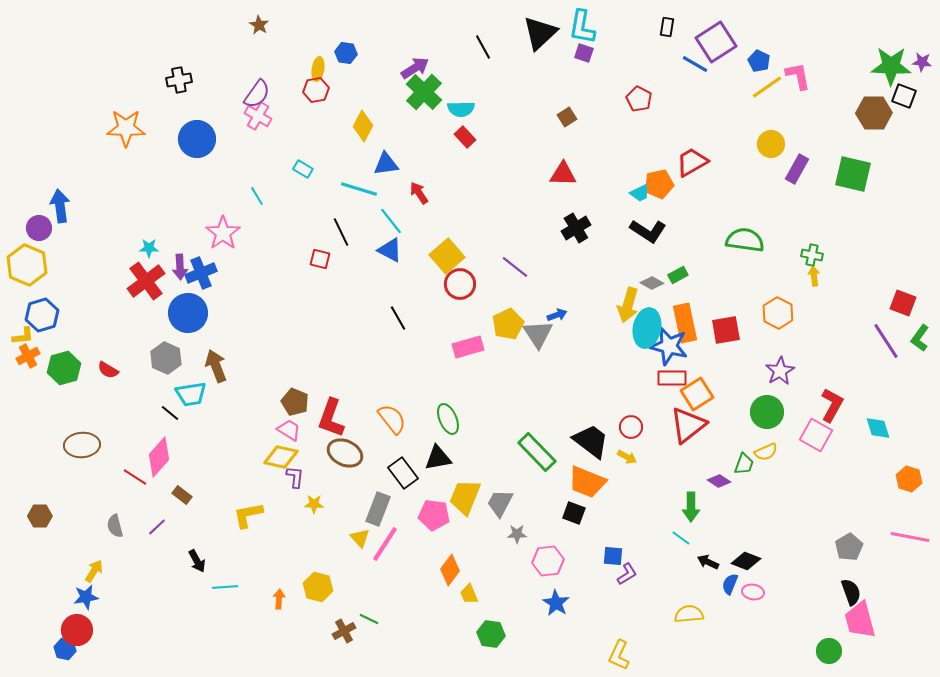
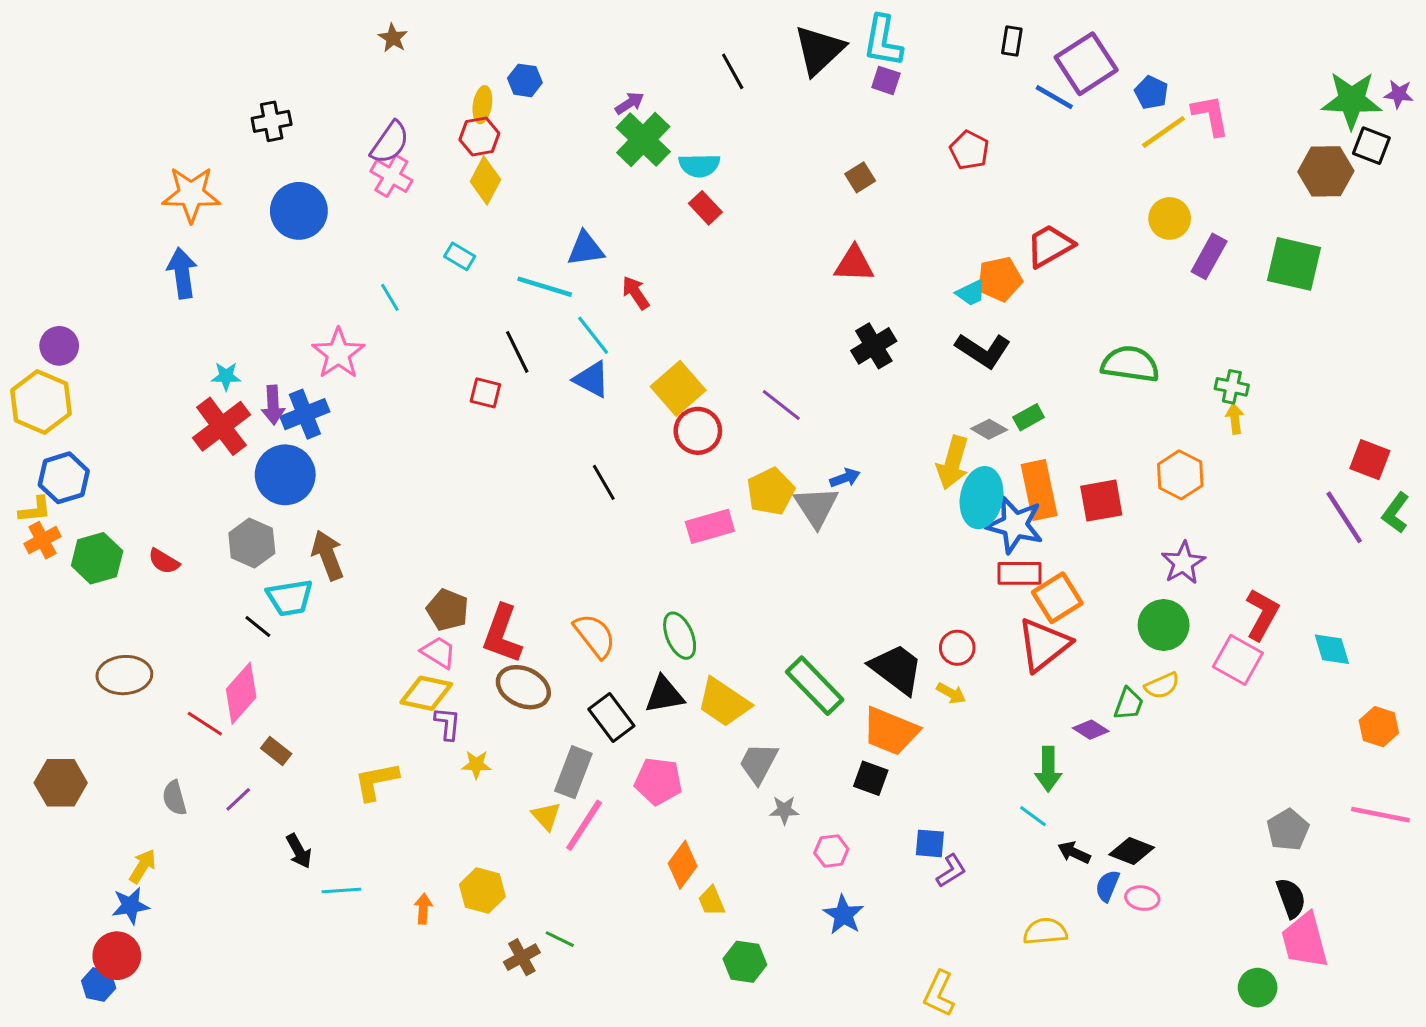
purple arrow: (415, 68) -> (630, 103), size x0.7
yellow diamond: (363, 126) -> (485, 181), moved
blue arrow: (60, 206) -> (182, 273), moved
yellow trapezoid: (465, 497) -> (724, 702), moved, turned -78
brown hexagon: (40, 516) -> (61, 783), size x1.4
pink hexagon: (548, 561) -> (831, 851), size x0.7

